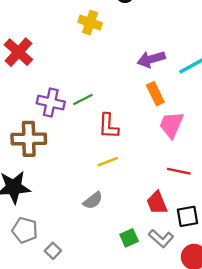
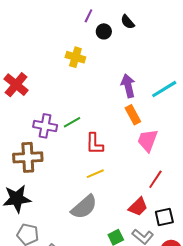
purple arrow: (151, 59) -> (128, 86), turned 95
red line: (179, 171) -> (155, 179), turned -66
gray semicircle: (93, 201) -> (84, 207), size x1.6
red trapezoid: (157, 203) -> (138, 207), turned -110

